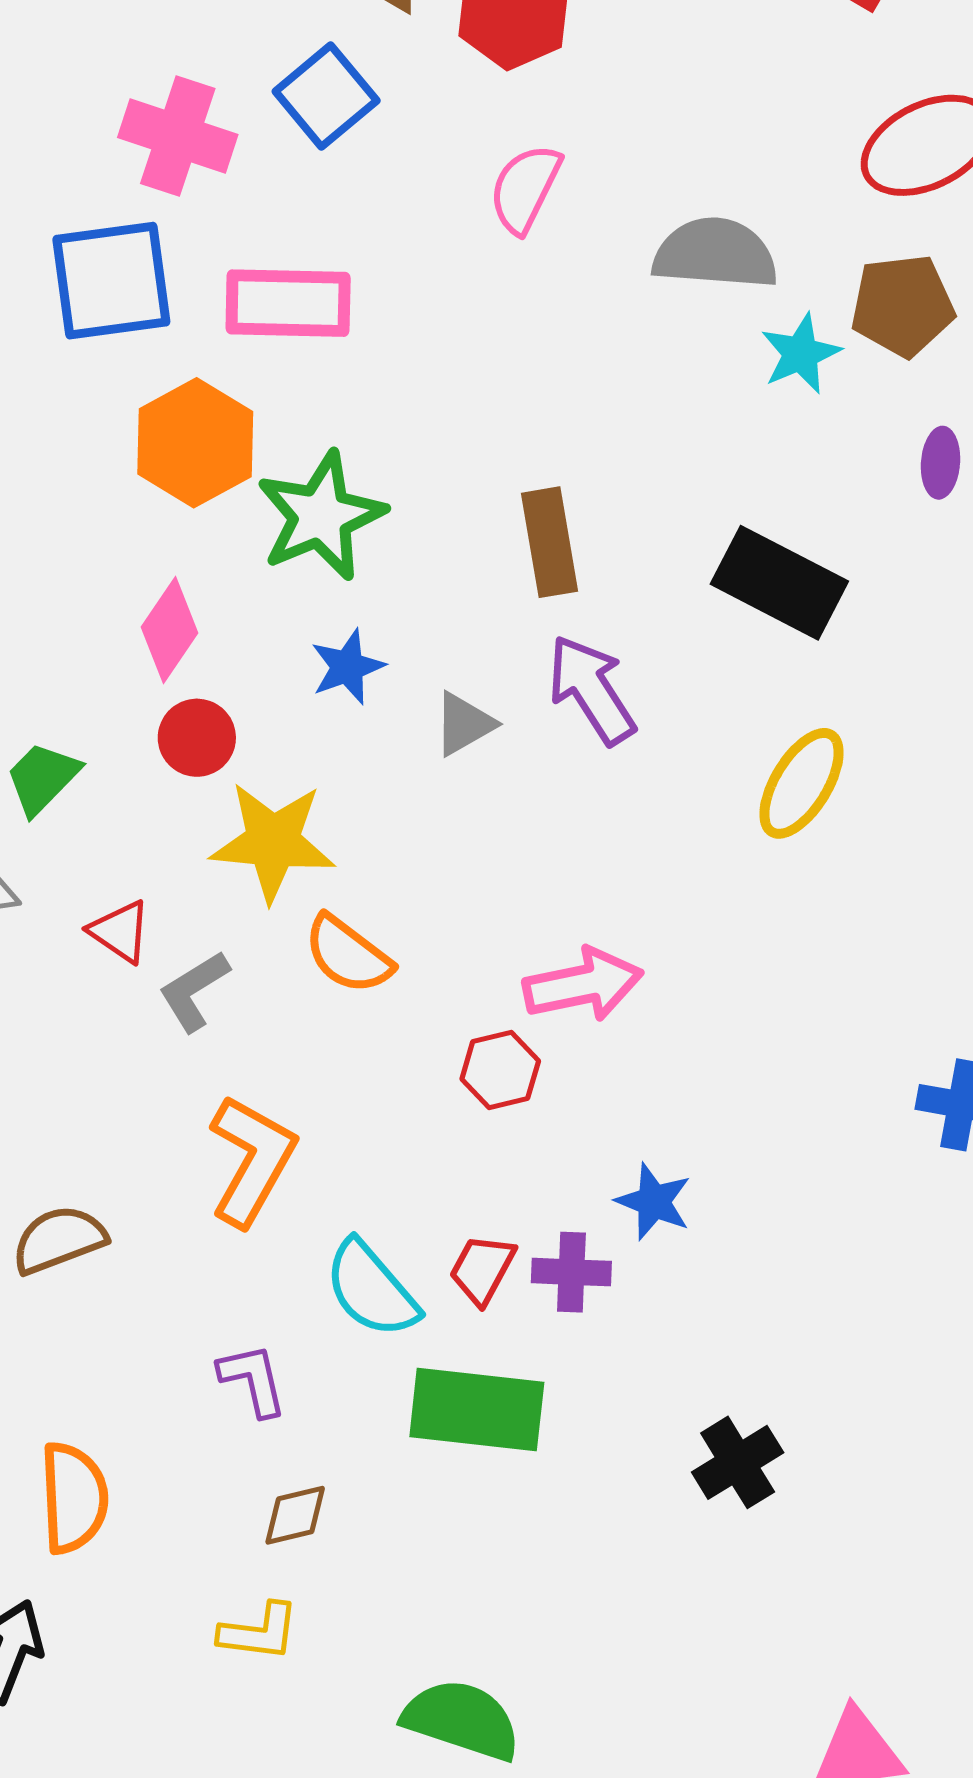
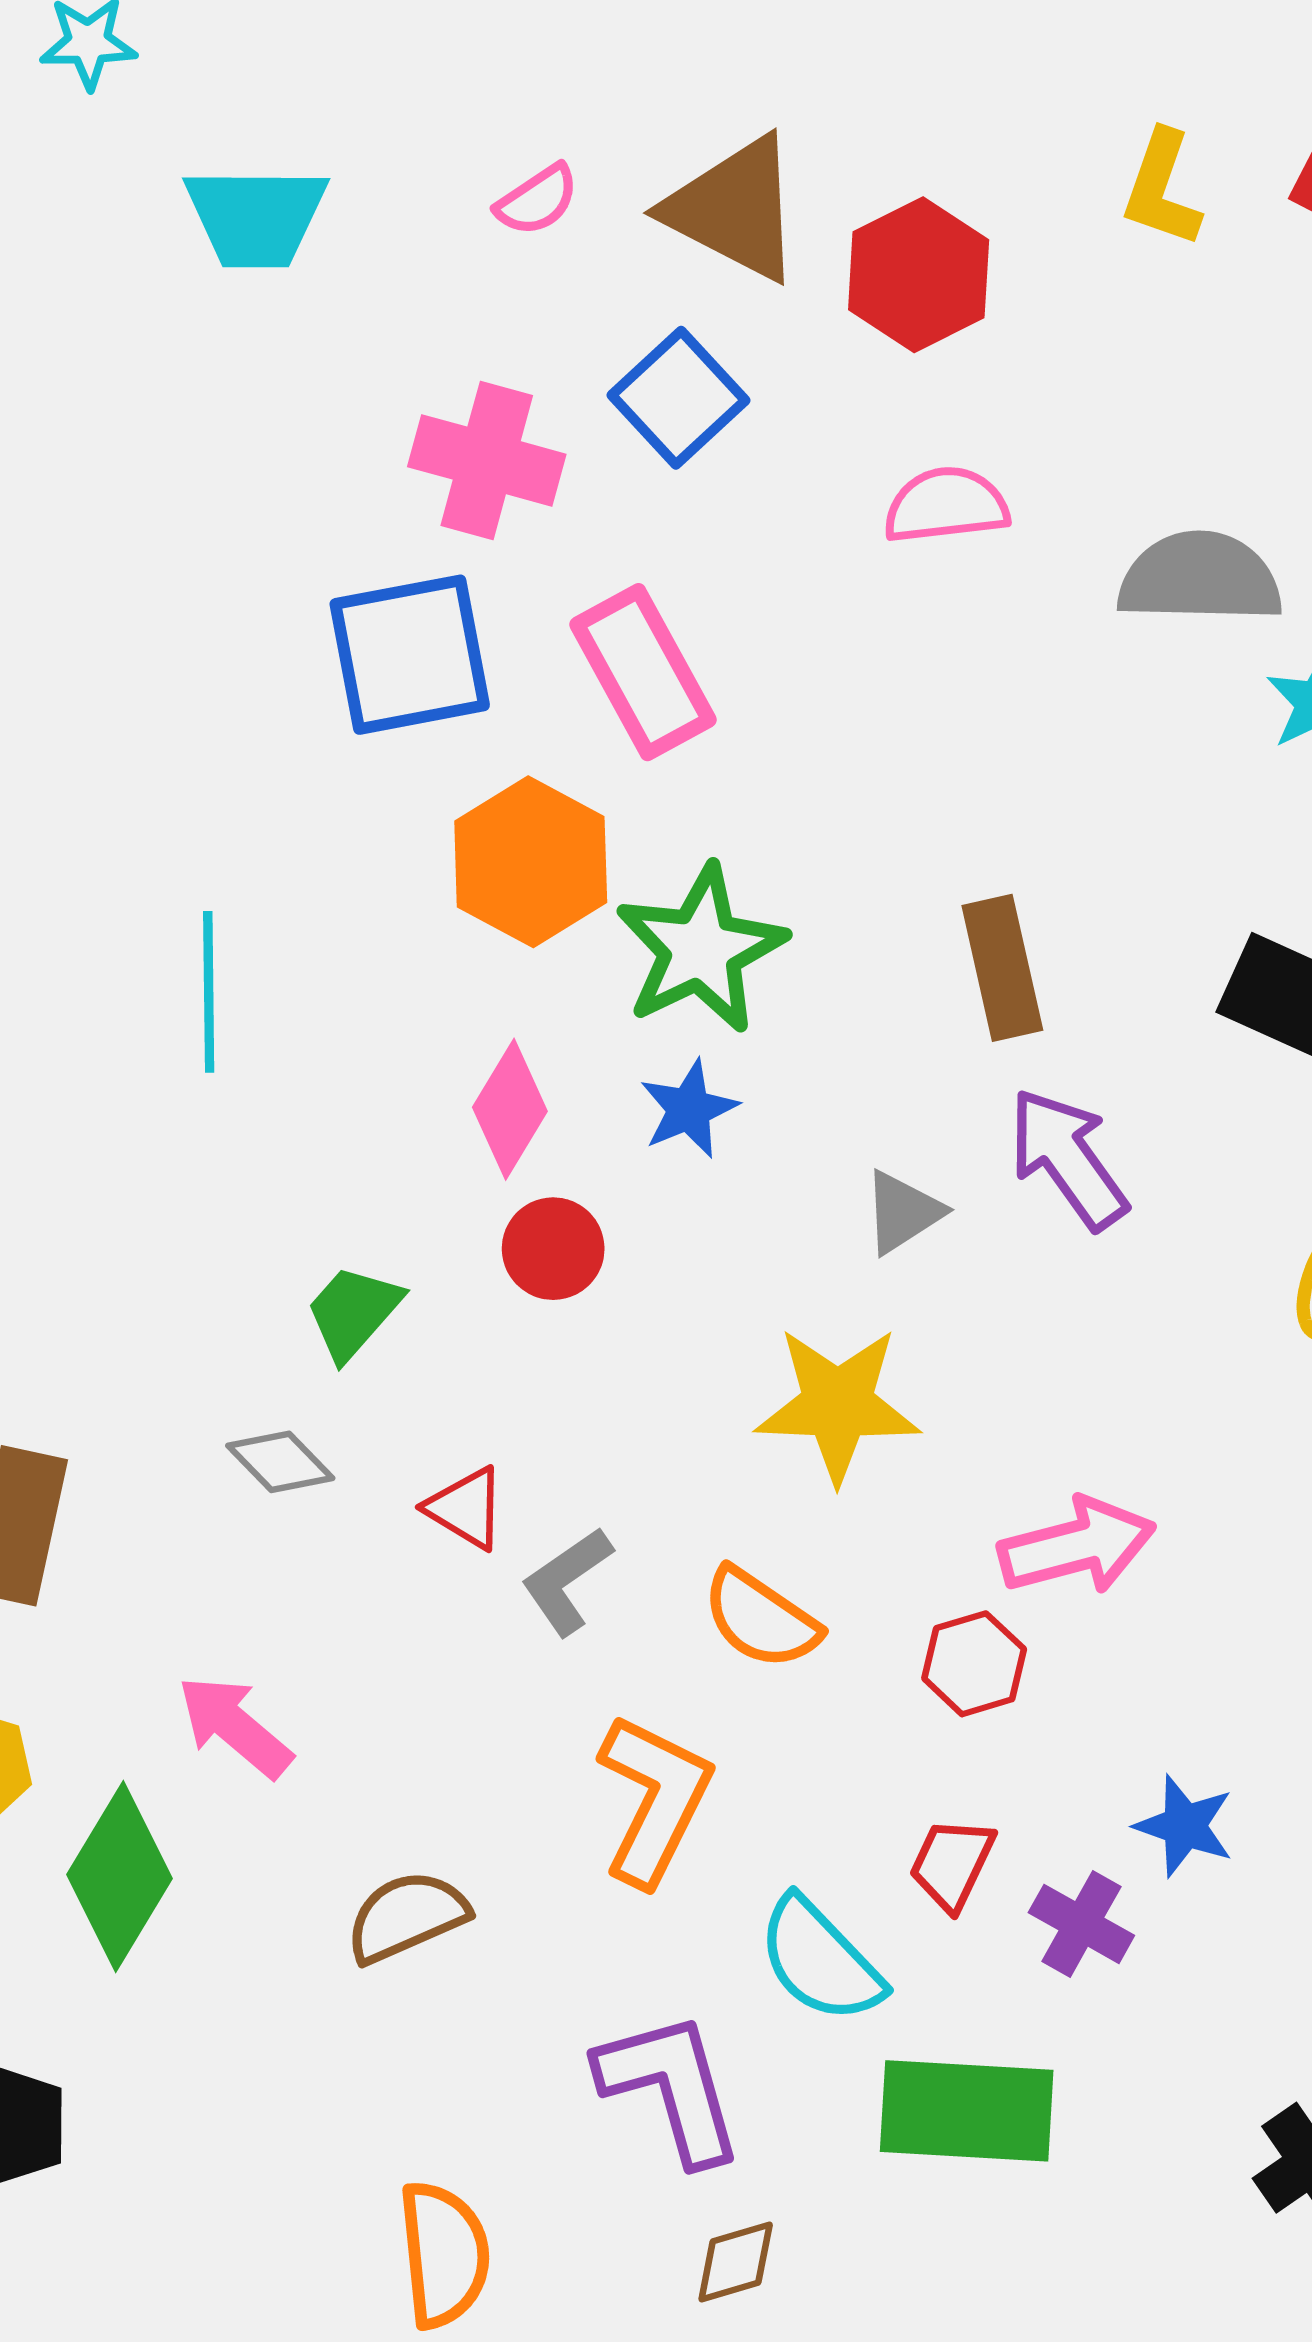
pink semicircle: (525, 188) -> (946, 505), turned 60
pink rectangle: (288, 303) -> (643, 672), turned 63
blue star: (348, 667) -> (689, 1109), moved
yellow star: (273, 842) -> (838, 1405), moved
orange semicircle: (348, 955) -> (761, 1619), moved
red trapezoid: (482, 1269) -> (952, 1864), moved
purple cross: (571, 1272) -> (1081, 1924), turned 30
purple L-shape: (253, 1380) -> (671, 2087), size x1.6

